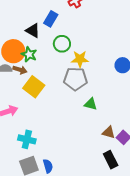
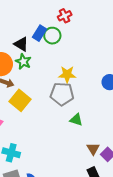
green circle: (62, 44) -> (52, 36), moved
green star: (29, 54) -> (23, 62), moved
brown triangle: (109, 132) -> (93, 149), turned 40

